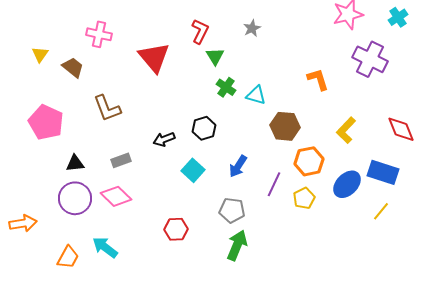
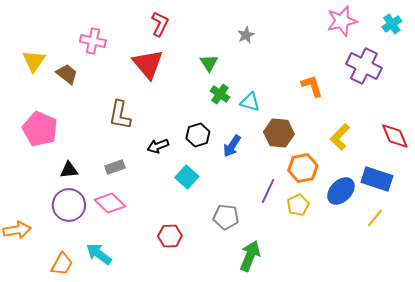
red L-shape: (200, 31) -> (160, 24), moved
yellow triangle: (40, 54) -> (34, 61), size x1.4
brown L-shape: (107, 108) -> (120, 115), moved, turned 32
blue arrow: (238, 166) -> (232, 146), moved
green arrow: (237, 245) -> (250, 256), moved

